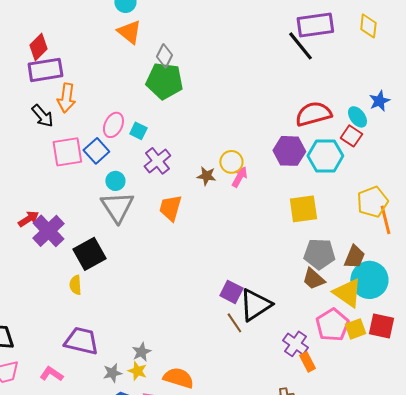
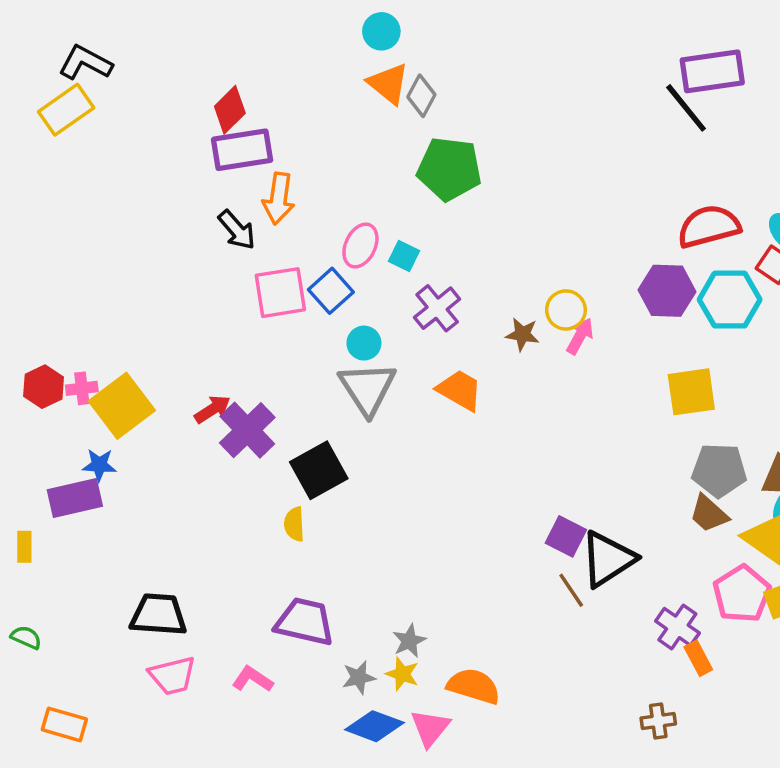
gray diamond: (164, 56) -> (421, 96), moved
orange trapezoid: (170, 208) -> (460, 390), turned 104

